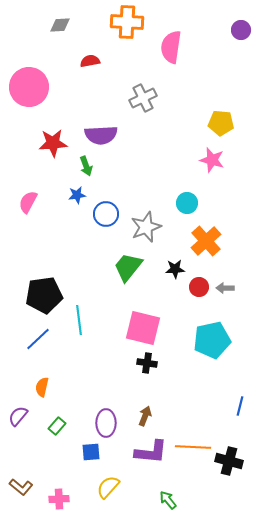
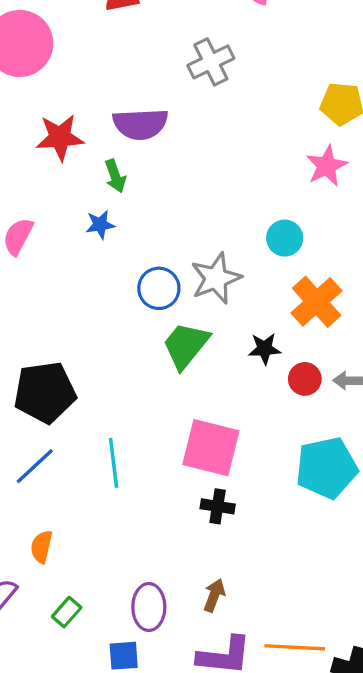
pink star: (212, 160) -> (327, 166), turned 30
blue circle: (106, 214) -> (159, 288), moved
cyan line: (79, 320) -> (114, 463), moved

